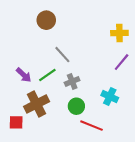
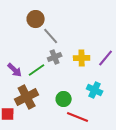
yellow cross: (119, 33) -> (82, 58), moved
gray line: (62, 55) -> (51, 36), moved
gray cross: (72, 81) -> (55, 57), moved

